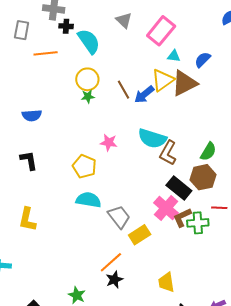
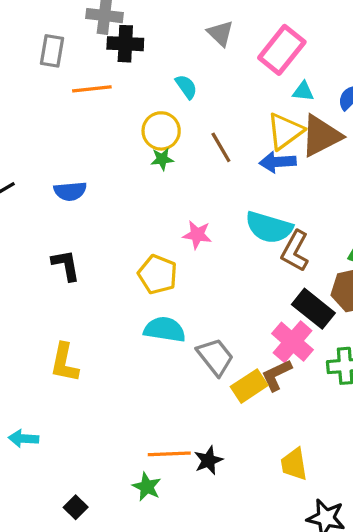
black cross: (66, 26) -> (125, 44), size x1.5
cyan semicircle: (89, 41) -> (186, 87), moved, size x0.6
blue arrow: (144, 95) -> (278, 162), moved, turned 35
brown L-shape: (182, 217) -> (277, 375), moved
orange line: (111, 262) -> (169, 454), moved, turned 40

